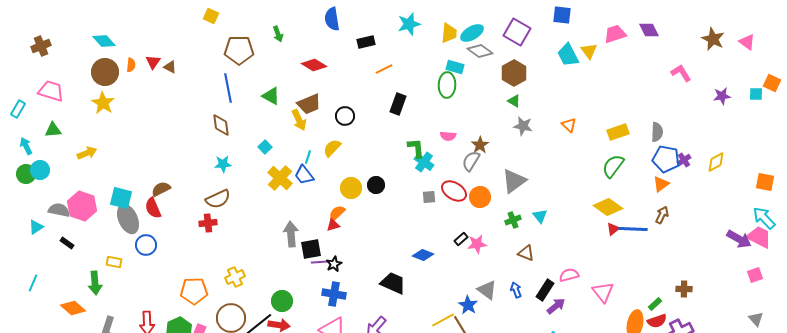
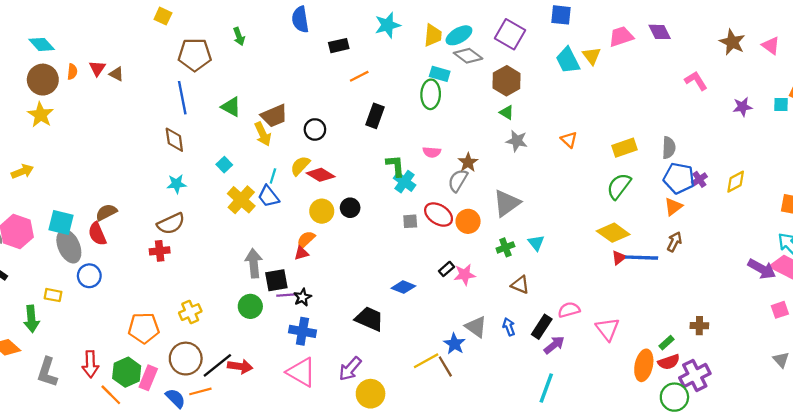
red diamond: (314, 65) -> (321, 175), moved
green circle: (282, 301) -> (250, 306), moved

